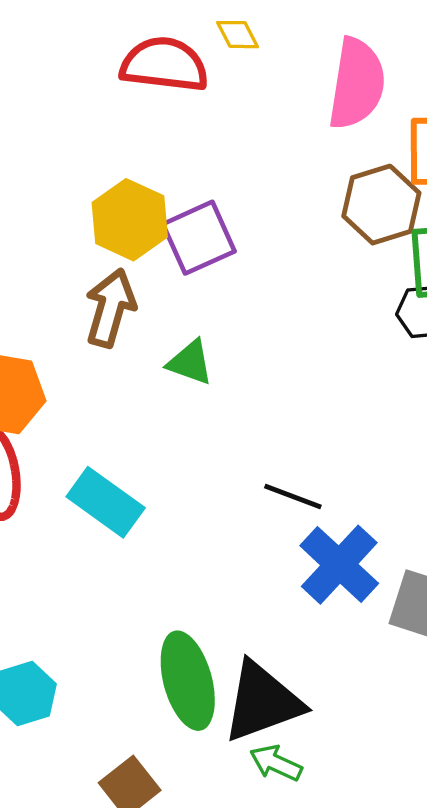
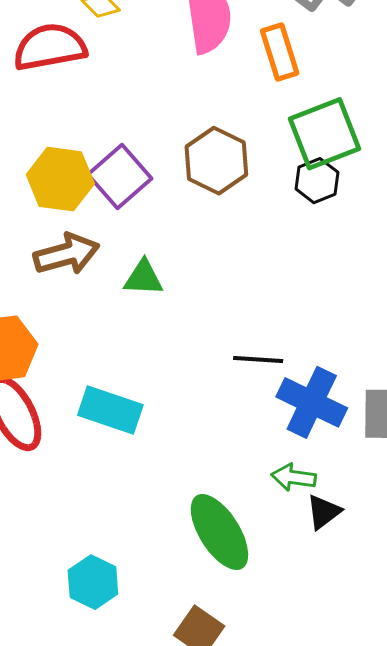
brown hexagon: (381, 205) -> (216, 161), moved
brown arrow: (110, 308) -> (67, 254), turned 76
black triangle: (262, 702) -> (324, 512), moved, size x0.5
green arrow: (276, 763) -> (294, 477), moved

